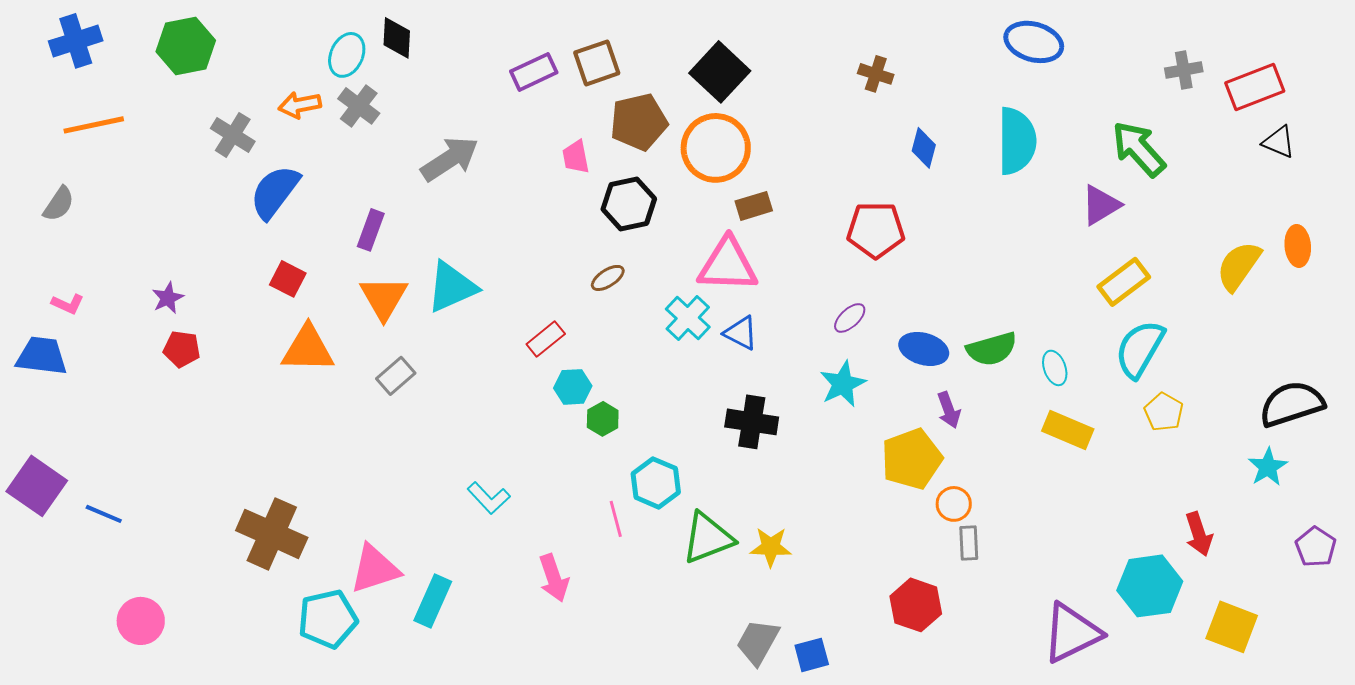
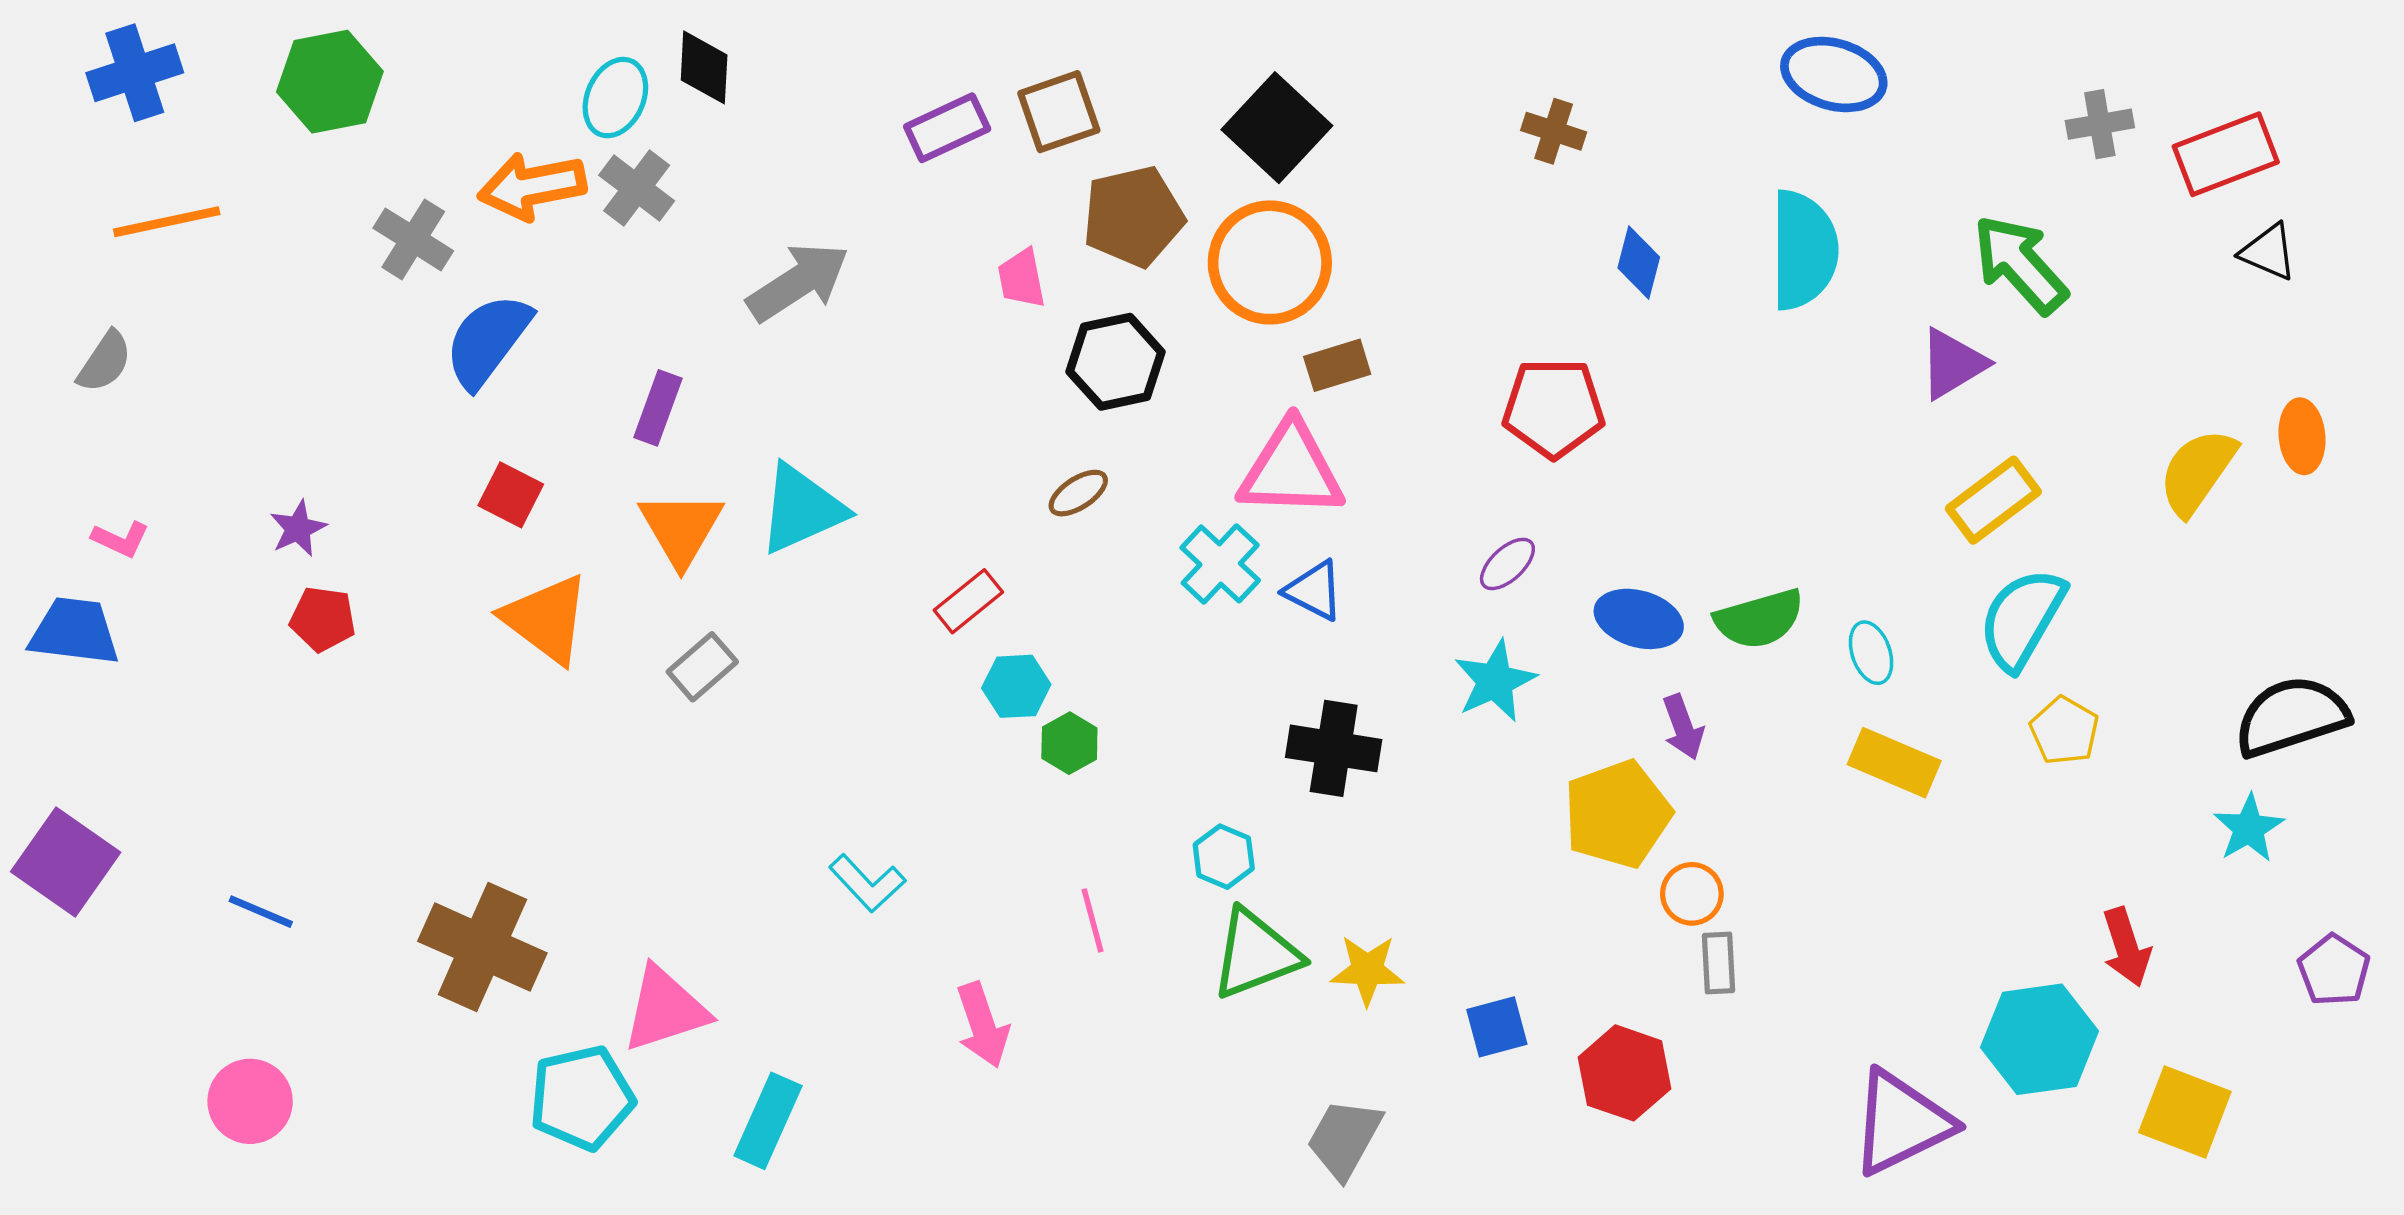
orange arrow: (300, 105) -> (532, 186), size x1.4
orange triangle: (308, 349) -> (546, 619), turned 36
cyan hexagon: (656, 483) -> (1224, 857), moved, size x0.7
blue line: (104, 514) -> (261, 912), moved
cyan rectangle: (433, 601) -> (768, 1121), moved
blue square: (812, 655) -> (1497, 1027), moved

